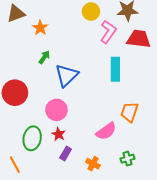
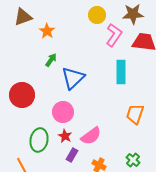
pink semicircle: (106, 131) -> (91, 136), moved
green cross: (127, 159) -> (133, 160), turned -32

